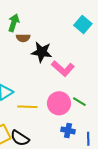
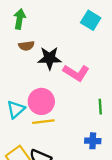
green arrow: (14, 23) -> (20, 19), moved
green line: (79, 102) -> (100, 107), turned 64
pink circle: (59, 103) -> (41, 101), moved

